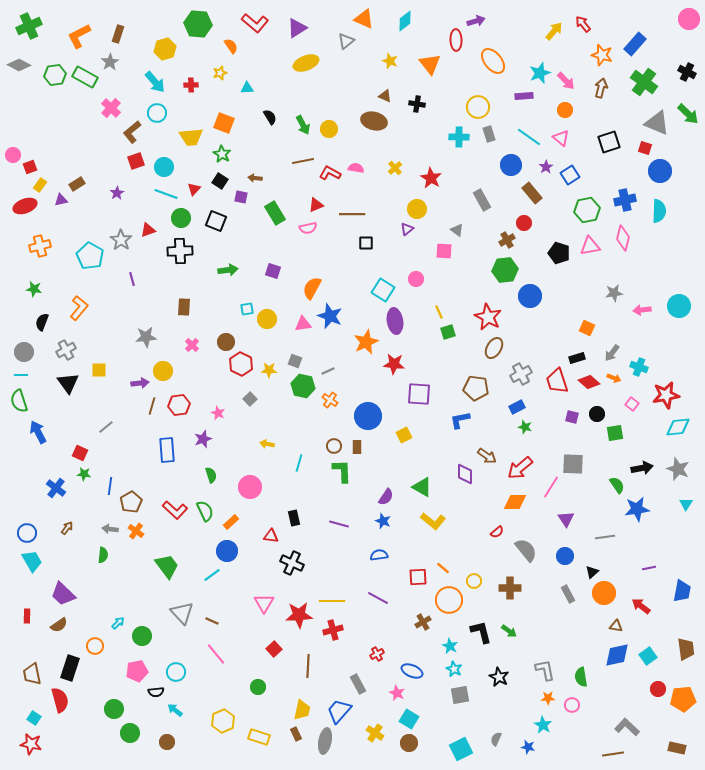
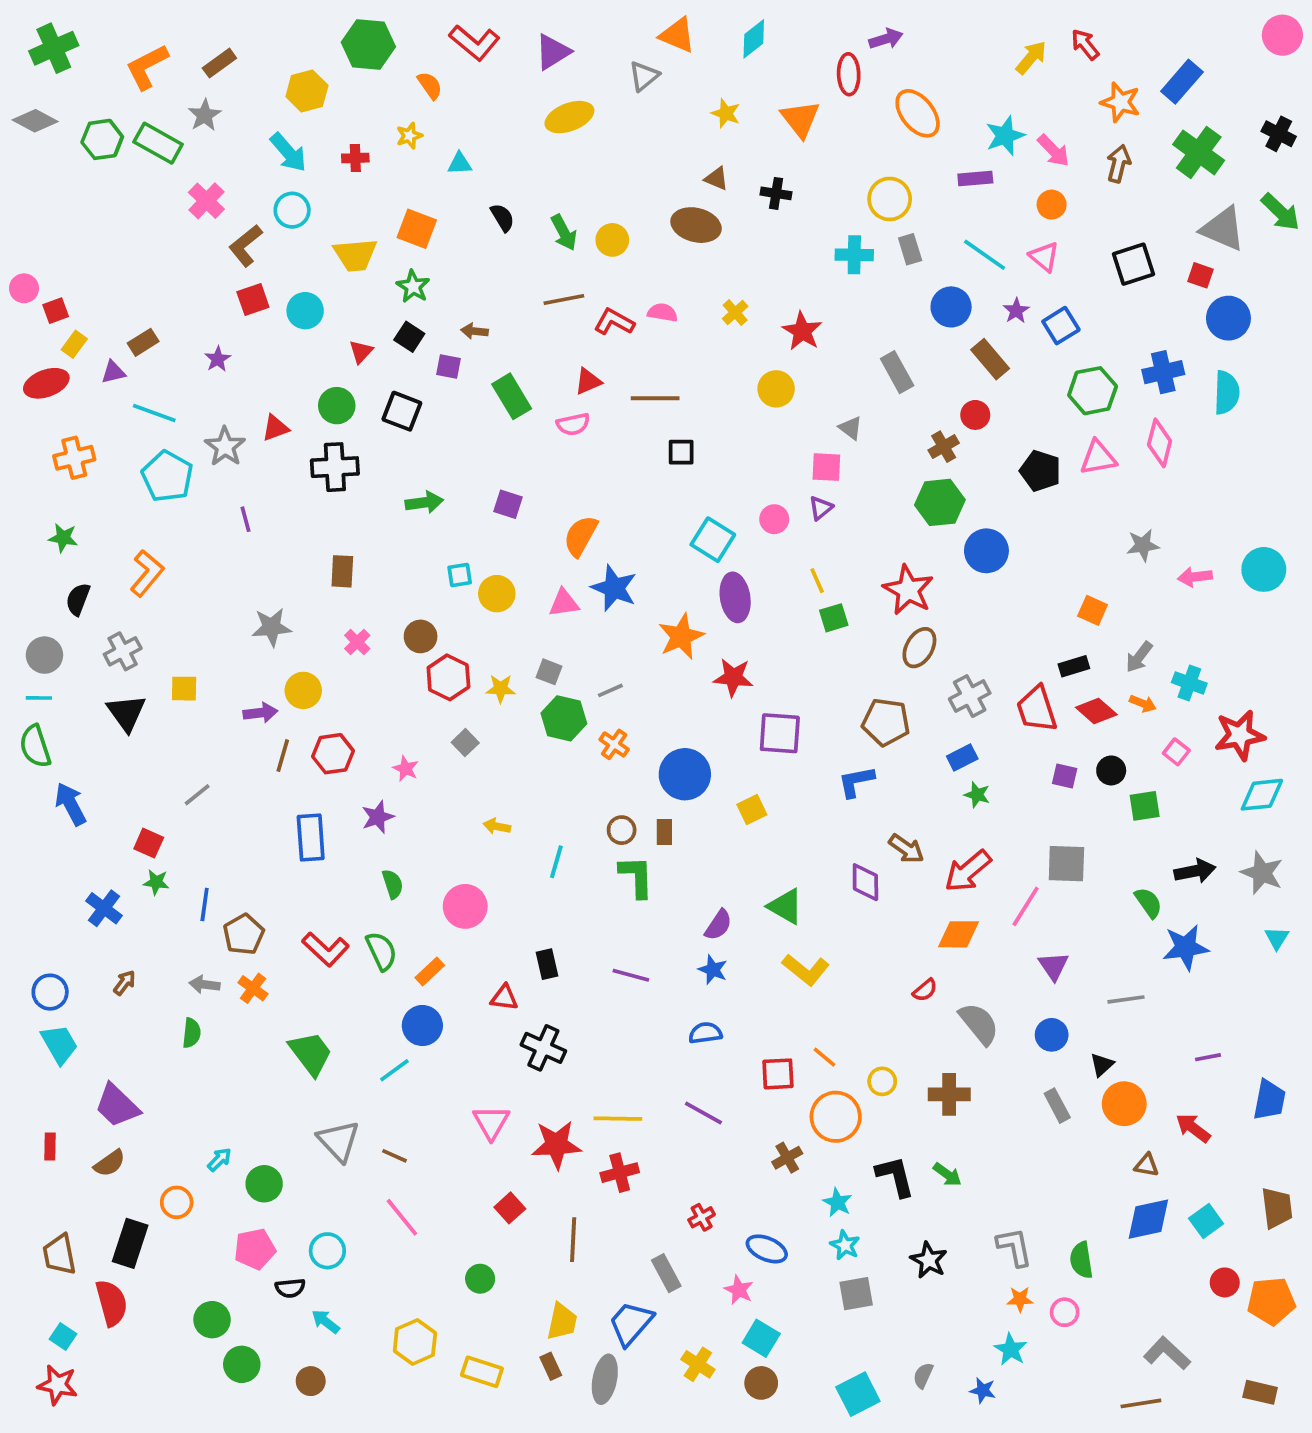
brown rectangle: (118, 34) -> (219, 63), turned 36
cyan line: (166, 194) -> (154, 413), moved
purple triangle: (407, 229) -> (821, 508), moved

